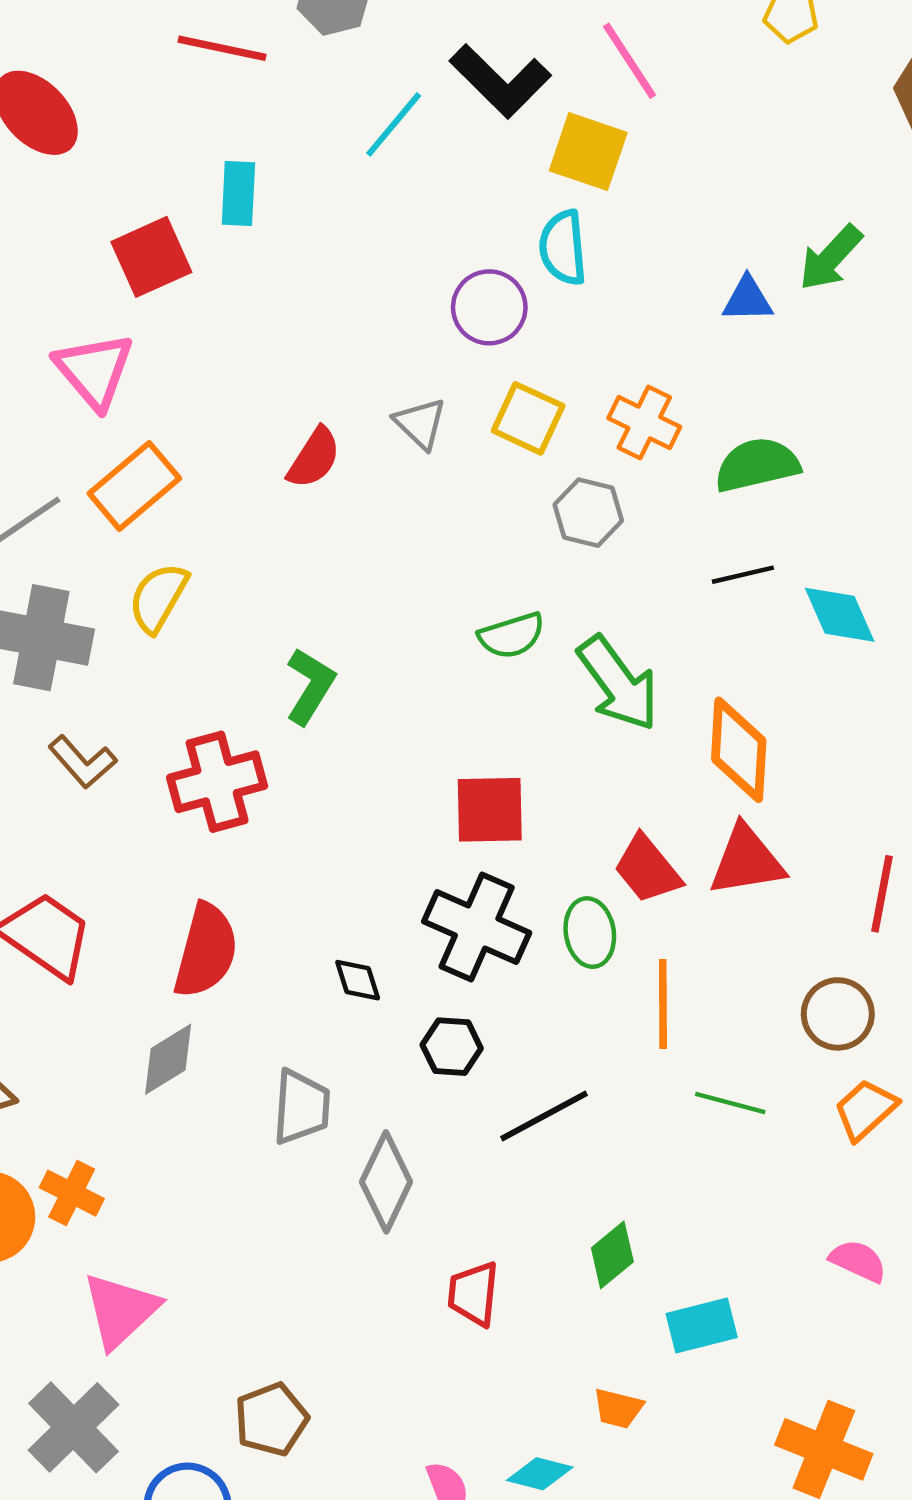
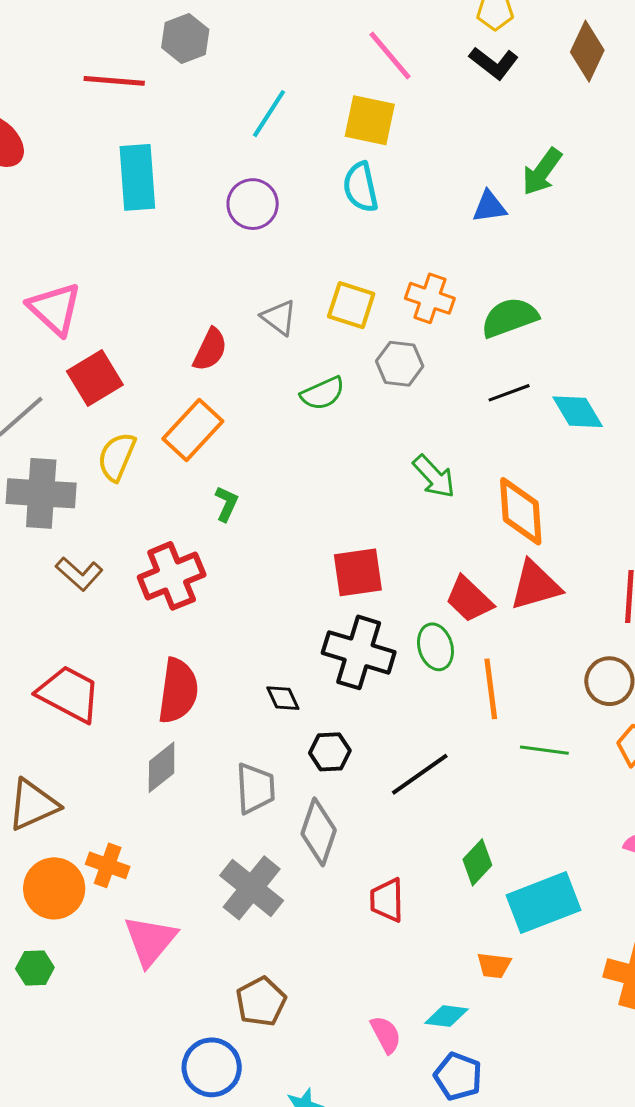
black L-shape: (500, 81) -> (494, 63), moved, size x0.7
cyan line: (394, 124) -> (269, 114), moved
cyan rectangle: (238, 193) -> (137, 177), size x1.5
red square: (151, 257) -> (95, 378), moved
purple circle: (489, 307) -> (253, 204), moved
orange rectangle: (134, 486) -> (193, 430), moved
green semicircle: (512, 636) -> (323, 393), moved
green arrow: (618, 683) -> (434, 476), size x0.7
green L-shape: (310, 686) -> (226, 504), size x0.7
black hexagon: (452, 1047) -> (330, 752), moved
cyan rectangle: (702, 1326) -> (543, 903), size x1.5
gray cross: (74, 1427) -> (252, 888), moved

